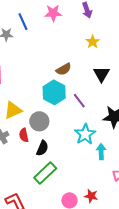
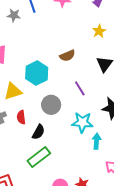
cyan hexagon: (54, 92) -> (37, 73), moved
gray circle: (39, 121) -> (51, 105), moved
cyan star: (85, 134) -> (82, 122), turned 30

